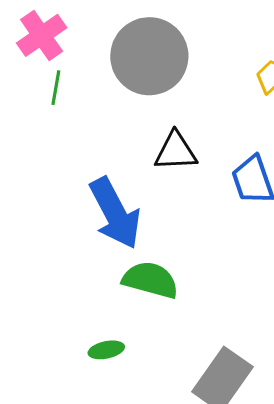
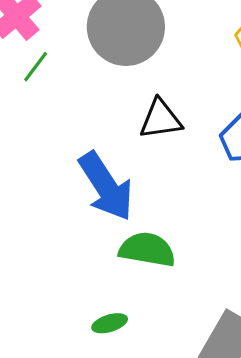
green line: (56, 88) -> (36, 67), turned 32

